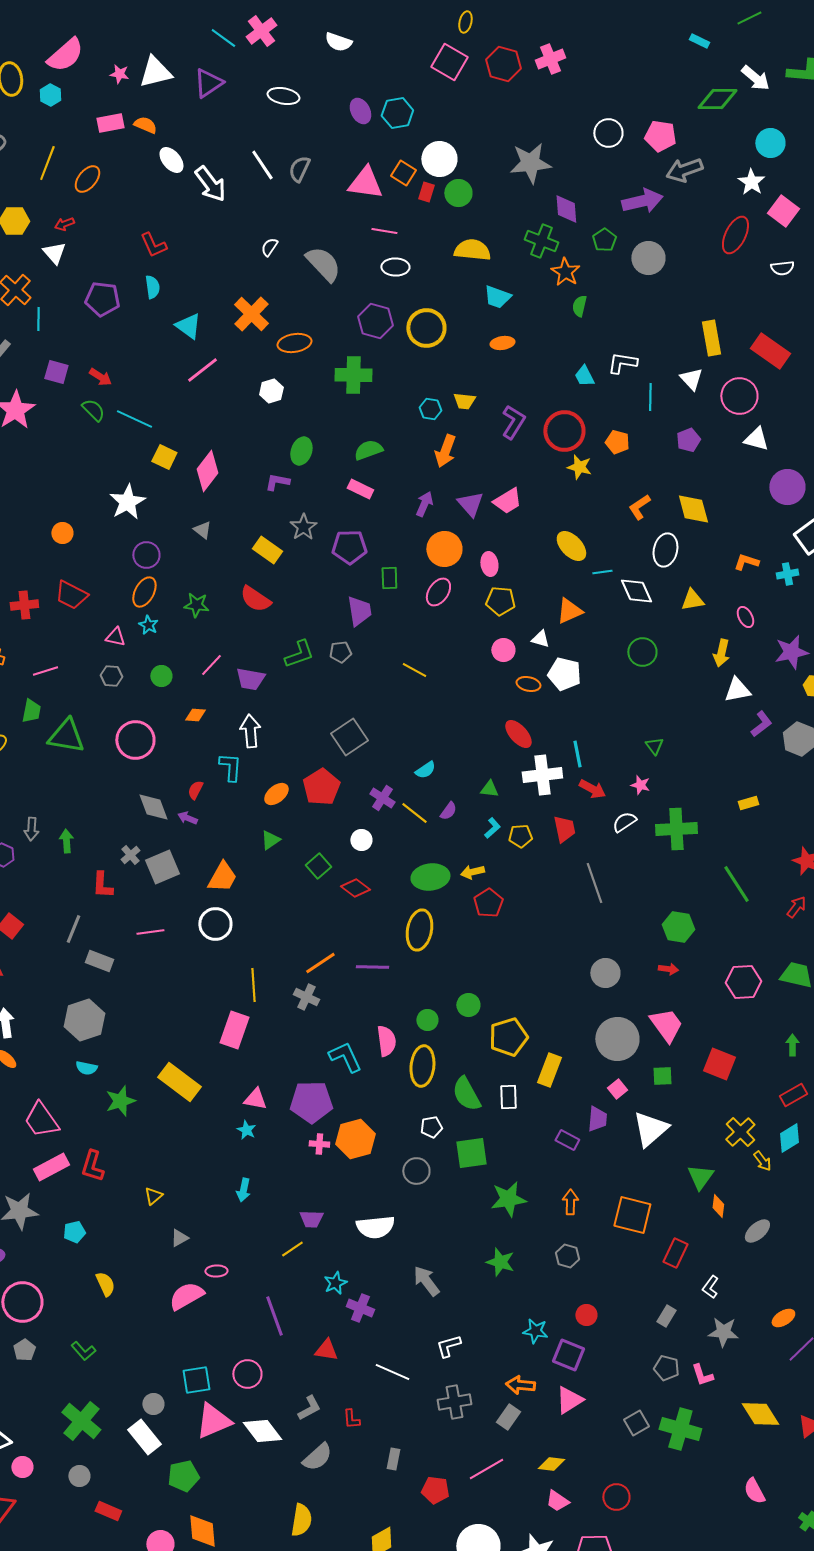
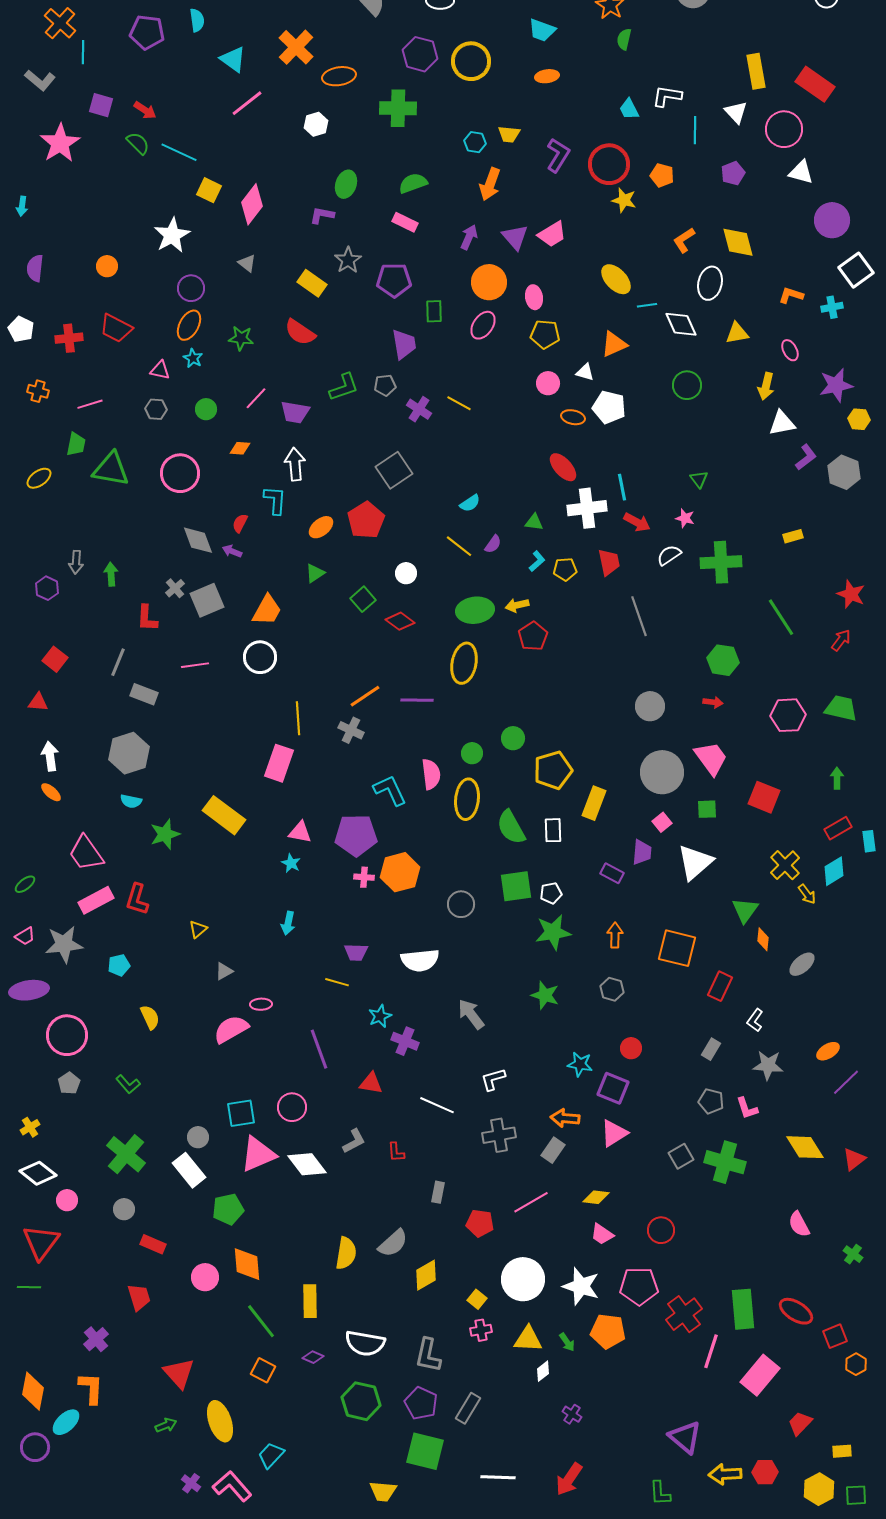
purple cross: (382, 798) -> (419, 409), moved
white pentagon: (431, 1127) -> (551, 893), moved
yellow line: (292, 1249) -> (337, 982), turned 50
gray semicircle: (317, 1457) -> (393, 1243), moved

